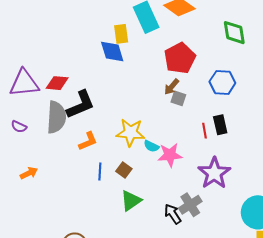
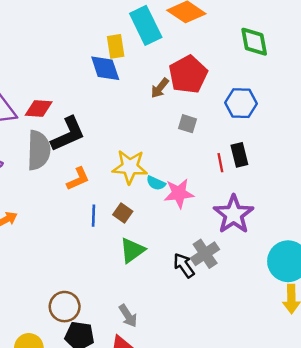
brown arrow: (172, 87) -> (160, 88), moved

